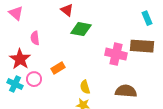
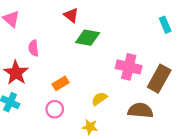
brown rectangle: (142, 46) -> (159, 79), moved, turned -65
pink circle: (34, 79) -> (55, 109), moved
yellow semicircle: (85, 87) -> (99, 99), moved, turned 72

